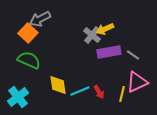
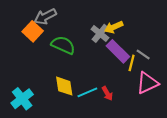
purple rectangle: (109, 52) -> (118, 51), turned 55
green semicircle: (29, 60) -> (63, 45), moved
yellow line: (122, 94) -> (132, 63), moved

